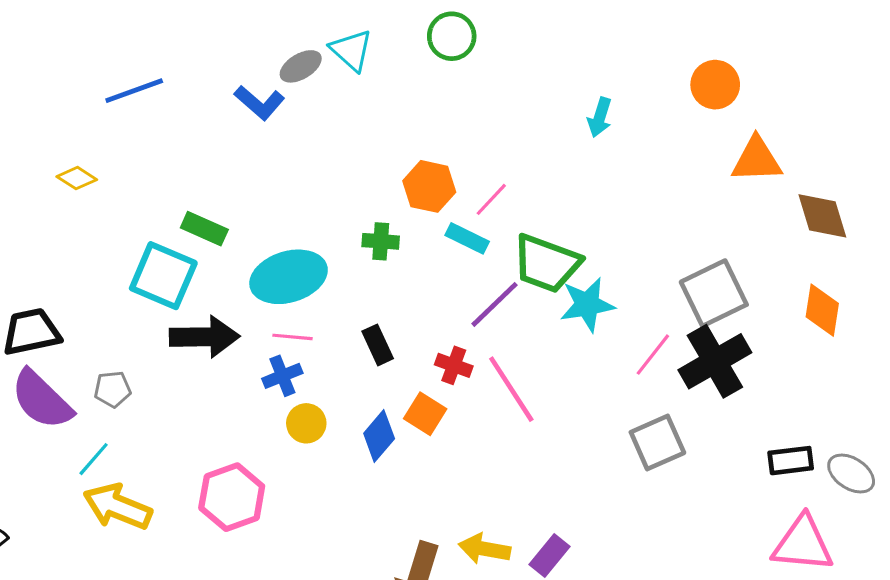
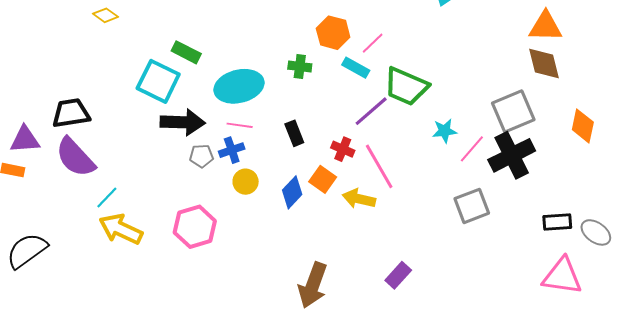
brown diamond: (822, 216) -> (544, 63), moved
cyan star: (587, 305) -> (445, 131), moved, size x0.7
gray pentagon: (113, 389) -> (201, 156), moved
yellow arrow: (484, 549) -> (359, 199), moved

